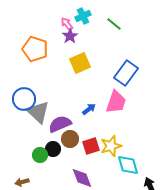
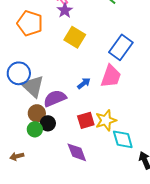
yellow square: (80, 63) -> (75, 37), turned -35
brown circle: (70, 139) -> (37, 113), moved

